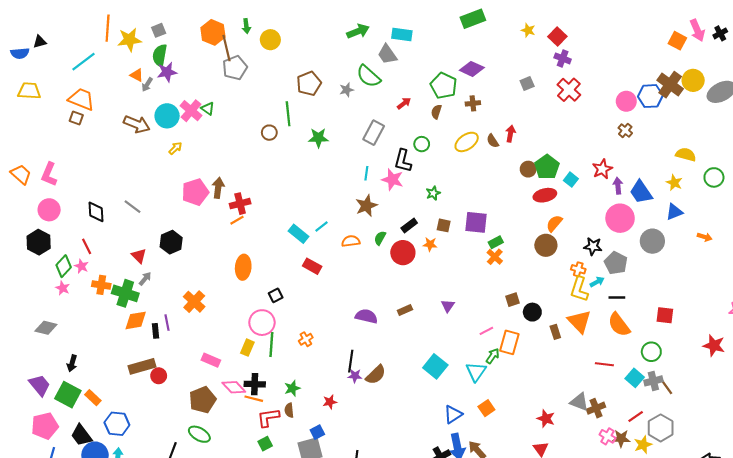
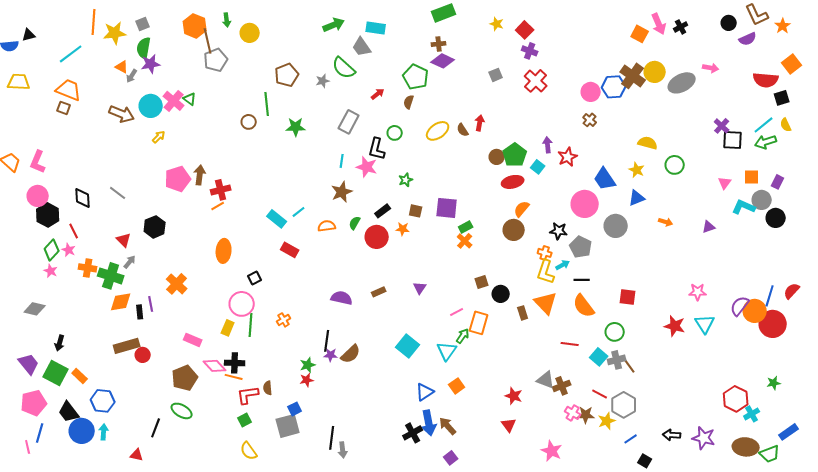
brown cross: (473, 103) -> (439, 44), moved
purple arrow: (618, 186) -> (548, 145), moved
black hexagon: (39, 242) -> (48, 215), moved
green star: (292, 388) -> (308, 365), moved
red line: (636, 416) -> (600, 394), turned 63

